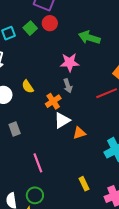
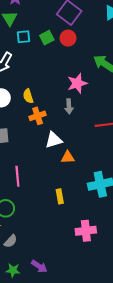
pink star: (70, 62) -> (77, 83), turned -30
orange cross: (53, 101) -> (38, 116), moved
yellow rectangle: (84, 184) -> (60, 196), moved

